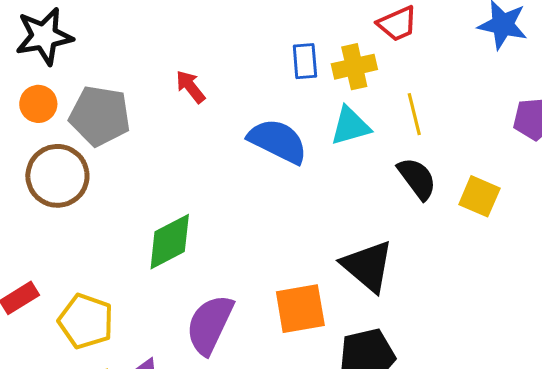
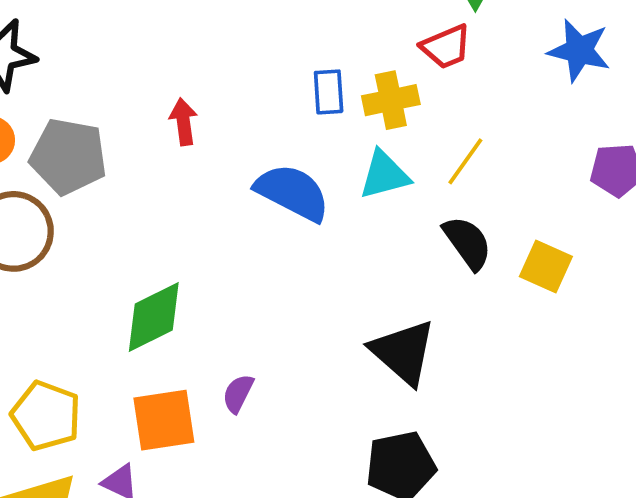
red arrow: (190, 87) -> (183, 122), turned 30
yellow line: (414, 114) -> (465, 161), turned 48
orange square: (300, 309) -> (164, 420), moved
purple semicircle: (210, 325) -> (238, 394), moved, size x0.5

